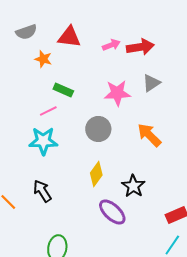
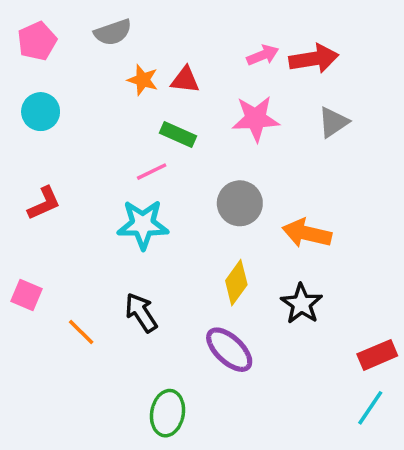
red triangle: (69, 37) -> (185, 80), moved, size x0.7
pink star: (117, 93) -> (256, 119), moved
orange arrow: (149, 135) -> (307, 233), moved, turned -32
purple ellipse: (112, 212) -> (229, 350), moved

